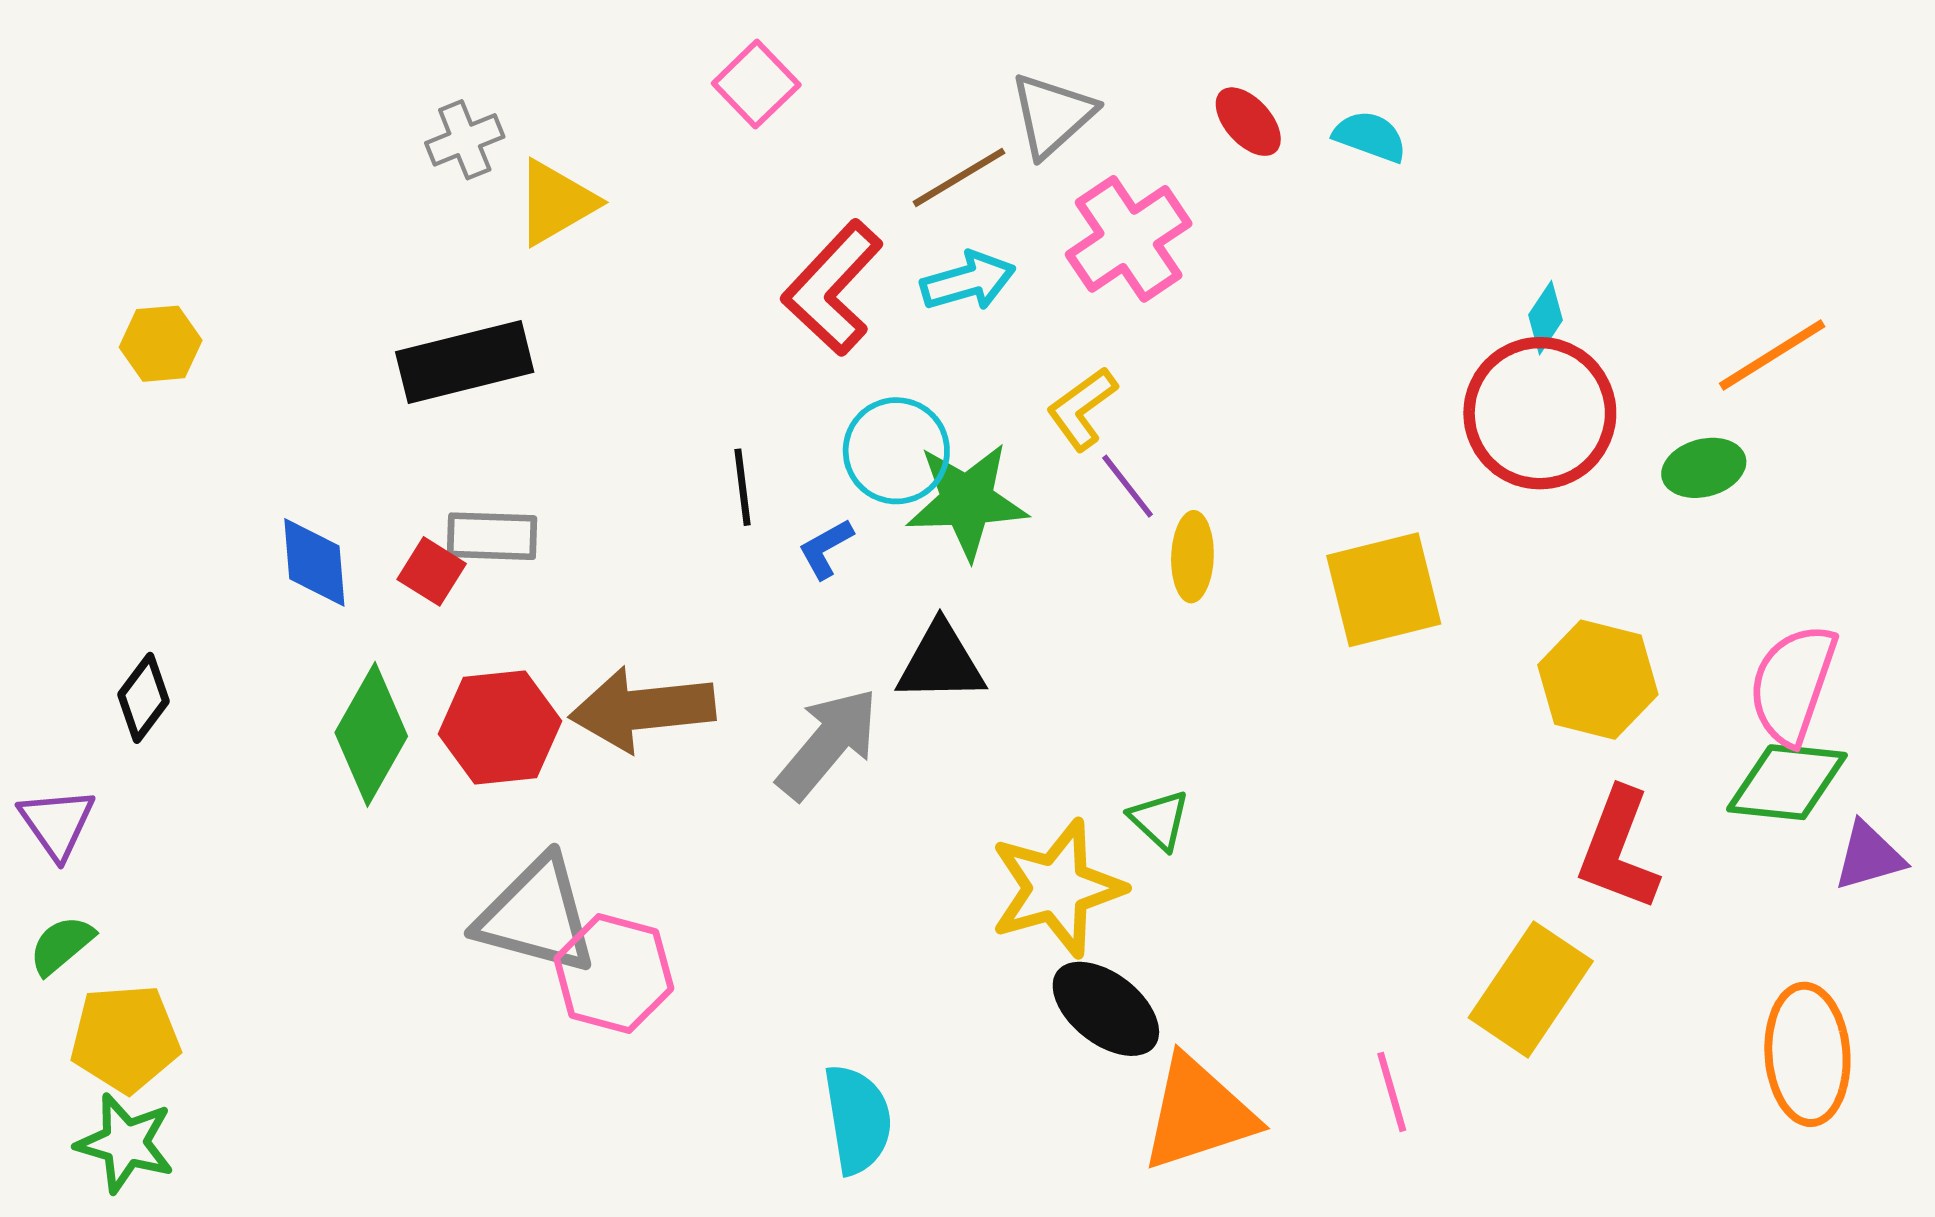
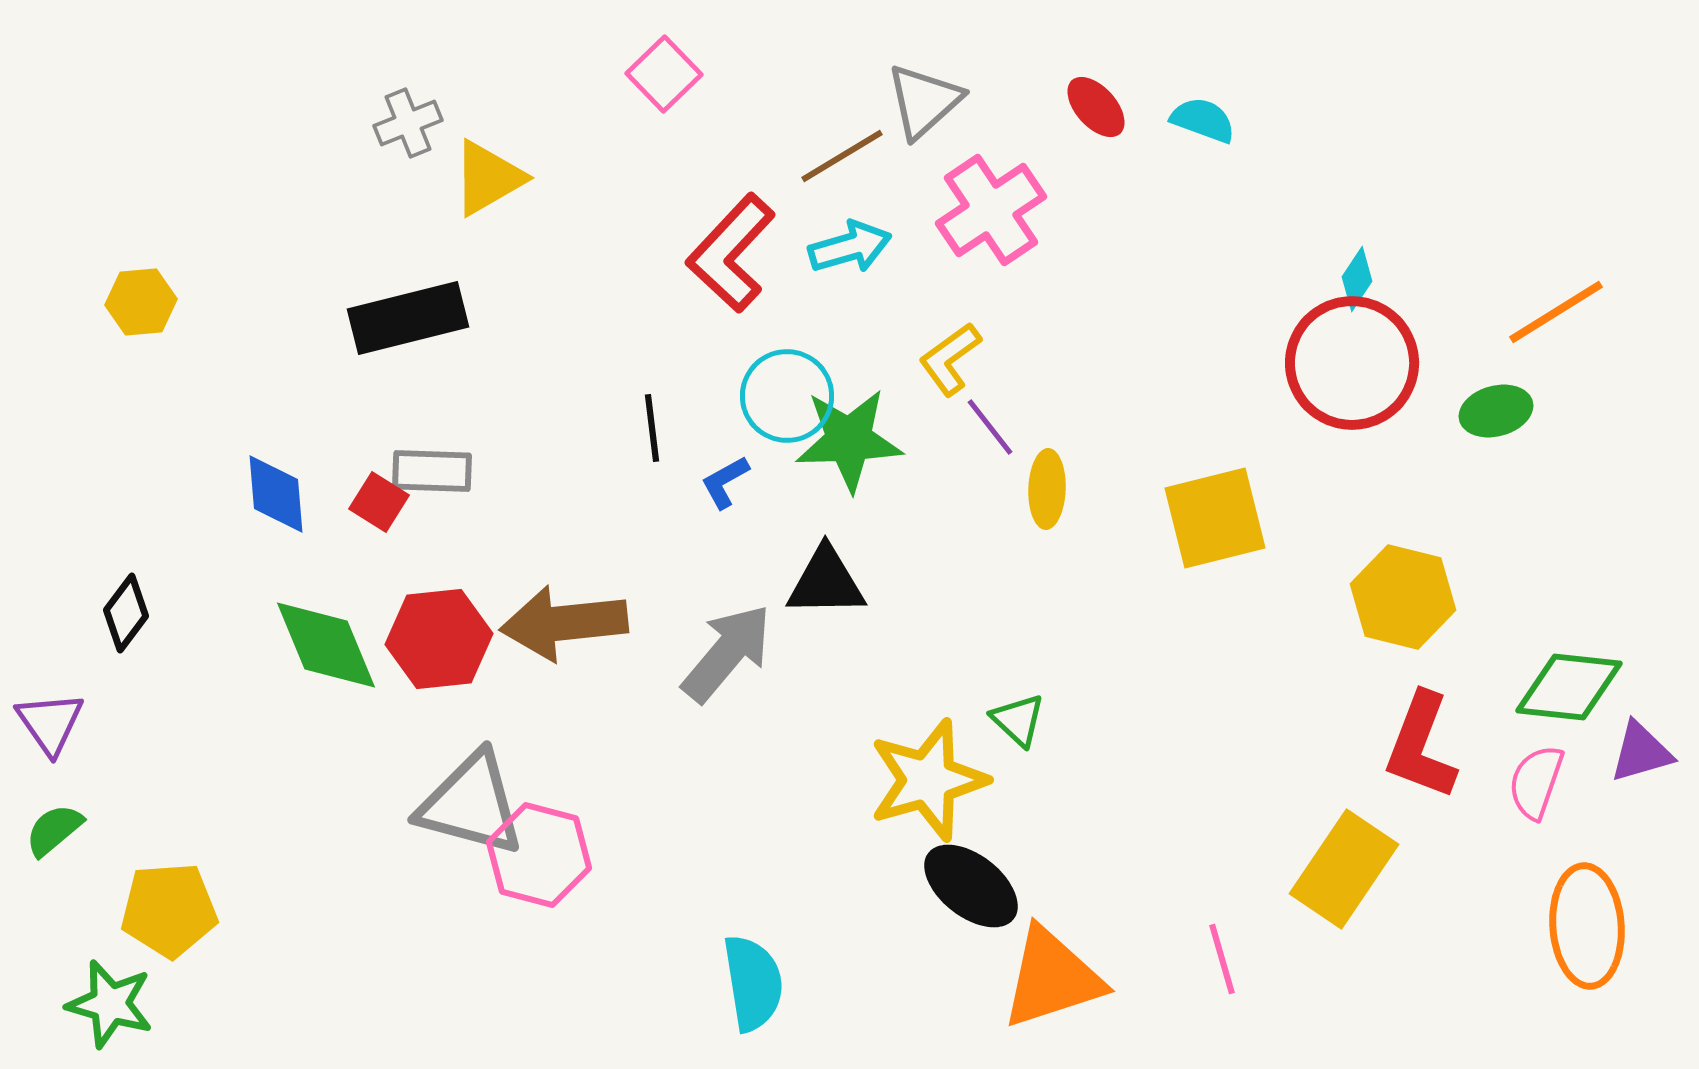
pink semicircle: (1793, 684) -> (1536, 782), moved, size x0.7
green diamond: (371, 734) -> (326, 645), turned -52
yellow pentagon: (125, 1038) -> (169, 910), moved

